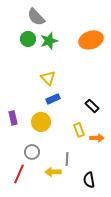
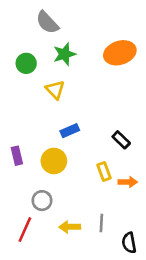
green circle: (28, 39) -> (26, 63), moved
yellow triangle: (48, 78) -> (55, 90), moved
gray line: (67, 159) -> (101, 223), moved
black semicircle: (89, 180) -> (129, 243), moved

